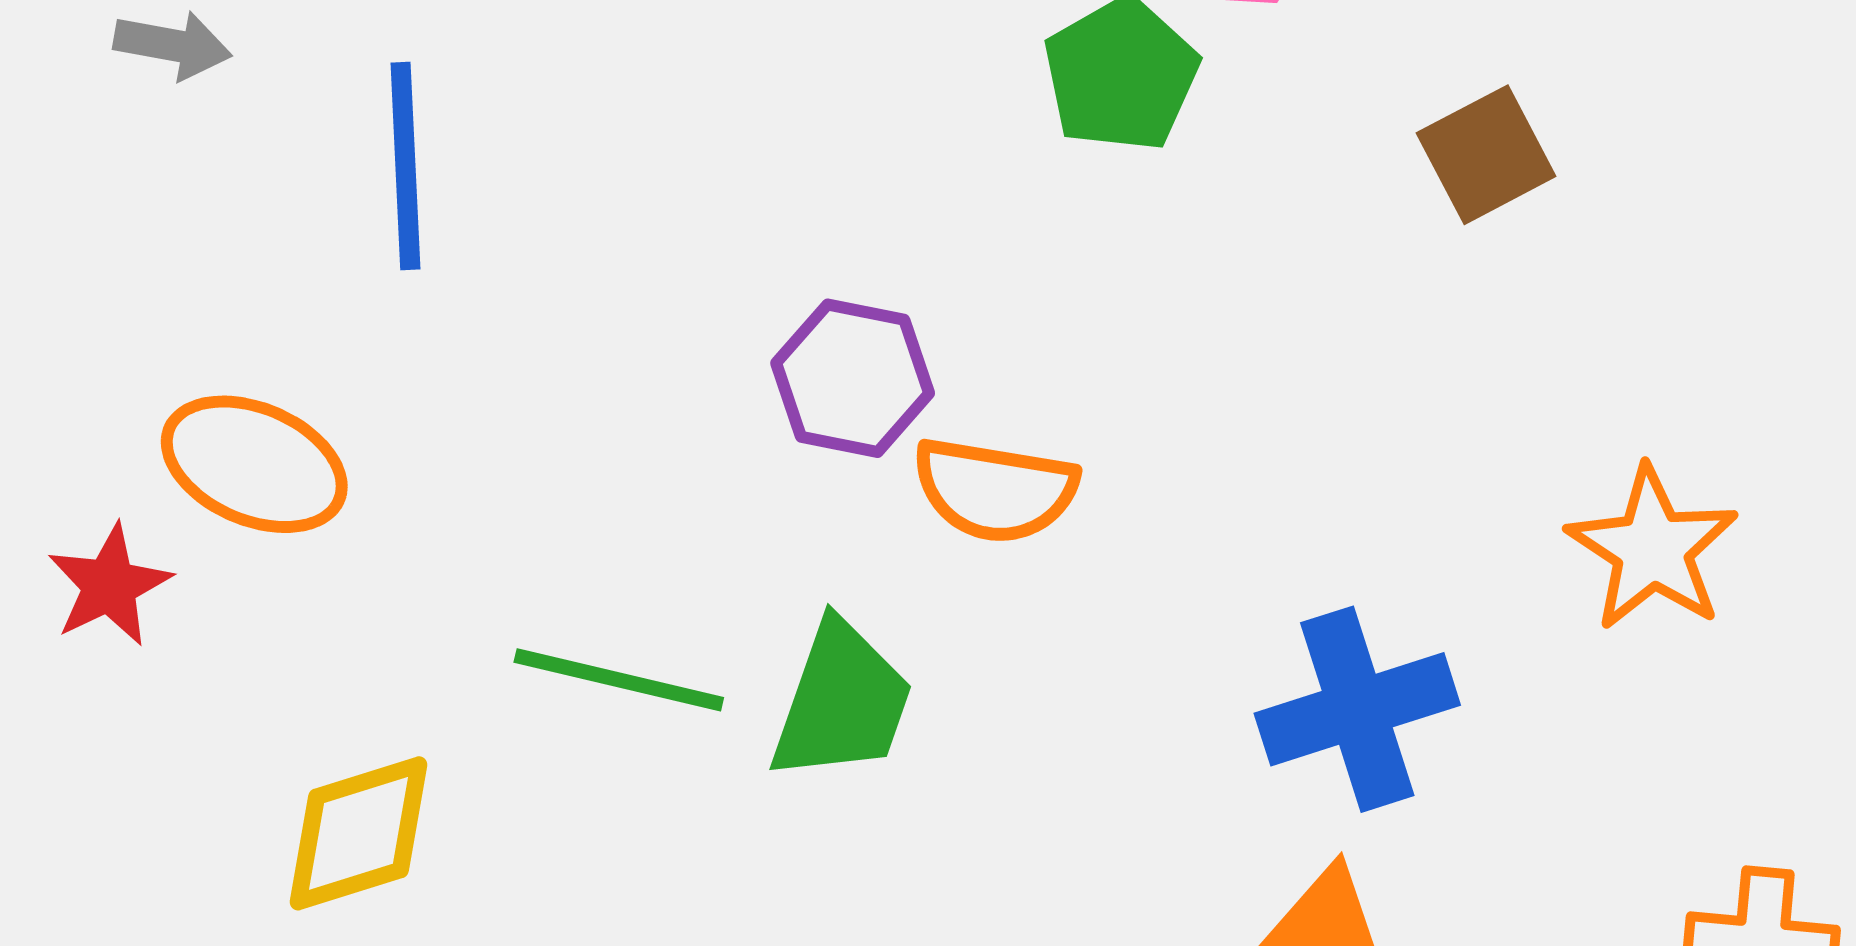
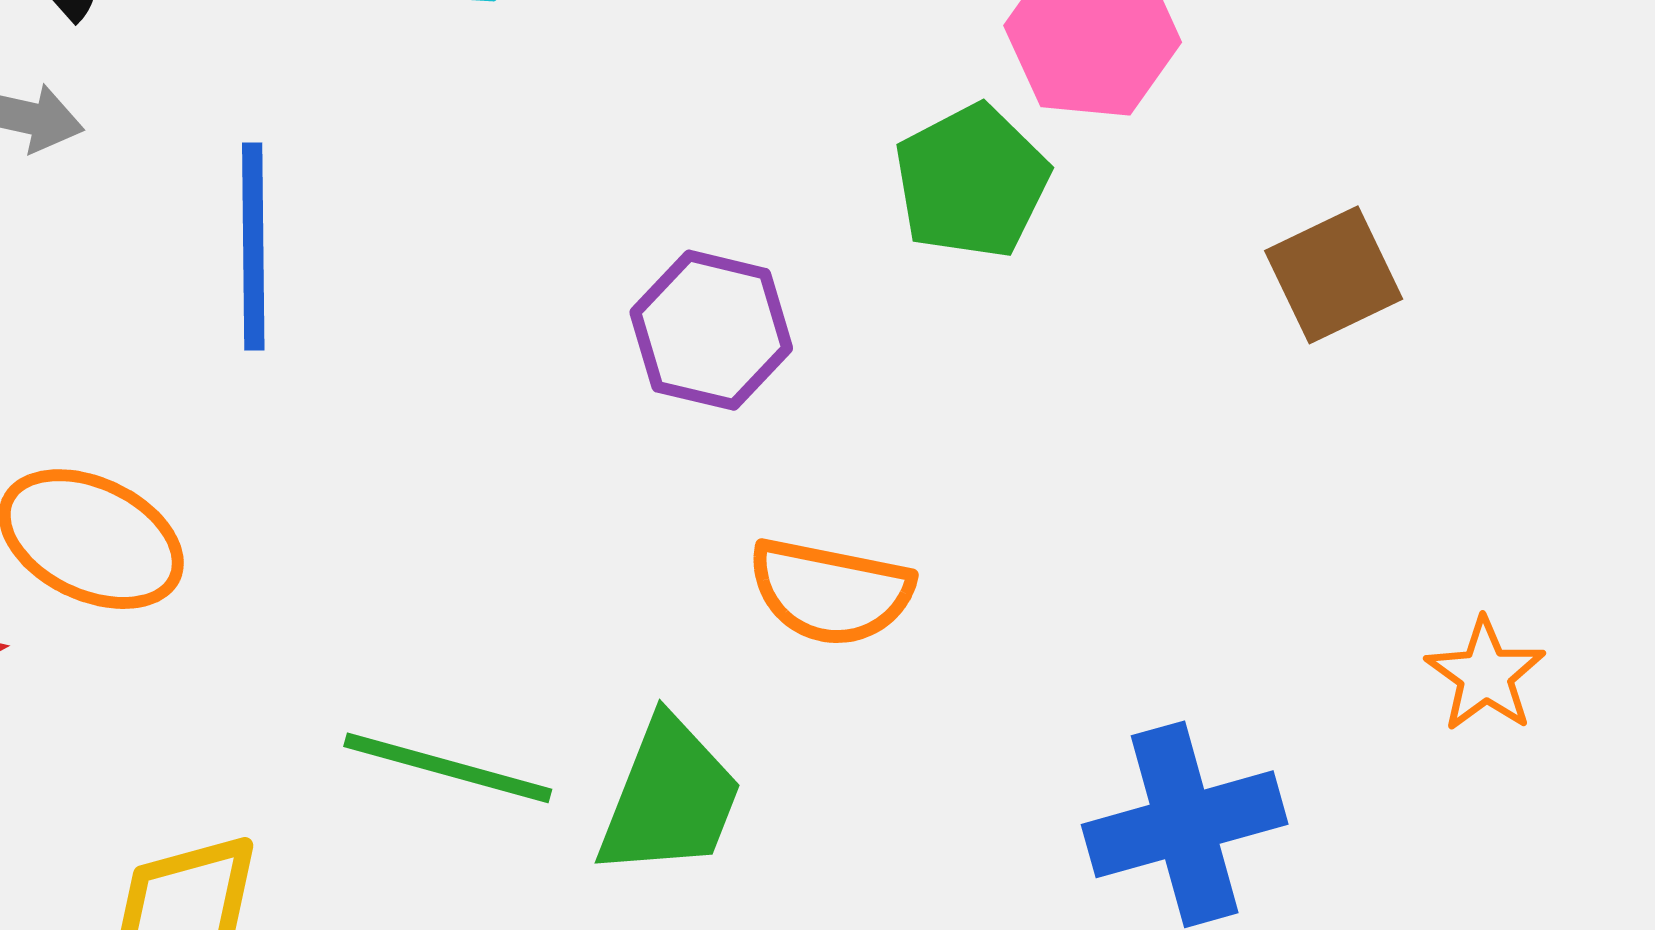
purple hexagon: (853, 378) -> (711, 330), moved
orange star: (1652, 549) -> (1485, 675), size x0.7

